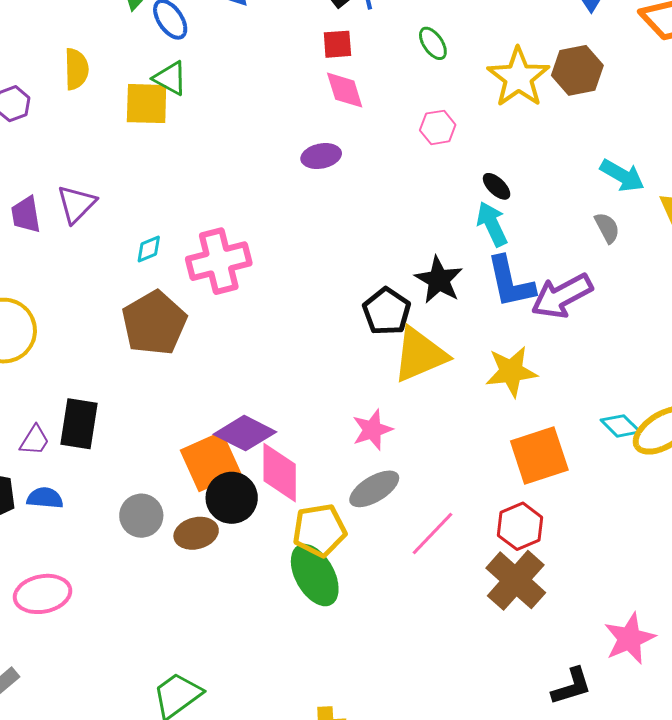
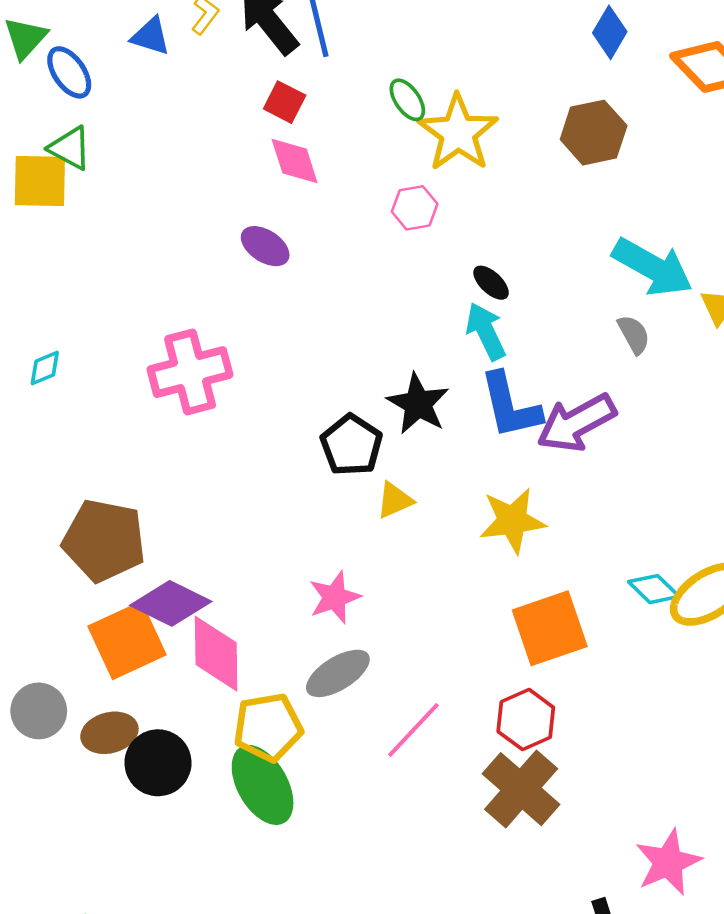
red square: (337, 44) -> (285, 102), turned 32
yellow star: (518, 77) -> (458, 133), moved
purple ellipse: (321, 156) -> (265, 246), turned 45
cyan arrow: (622, 176) -> (652, 267), size x1.4
pink cross: (219, 261) -> (190, 372), moved
brown pentagon: (154, 323) -> (104, 540), moved, turned -30
yellow triangle: (420, 355) -> (395, 500), size x0.5
black circle: (232, 498) -> (158, 763), moved

